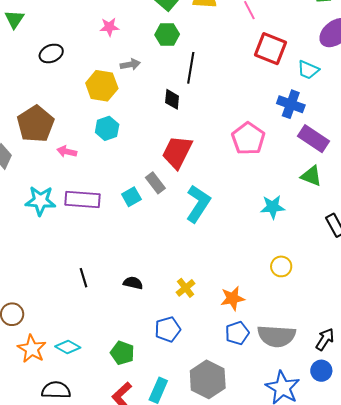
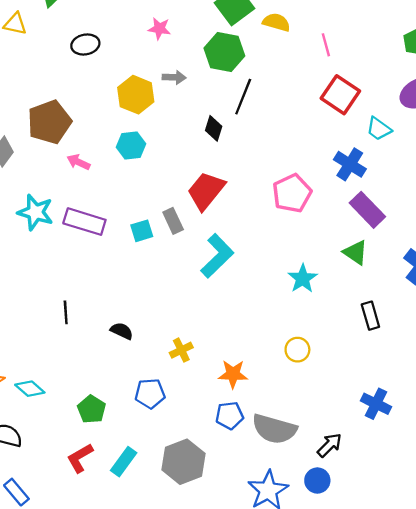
green hexagon: (167, 35) -> (224, 52), size x1.4
cyan star: (273, 207) -> (303, 279), turned 30

